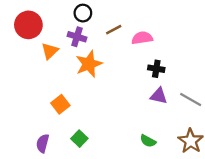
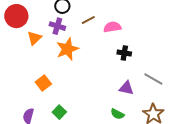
purple triangle: (159, 96) -> (126, 88), moved

